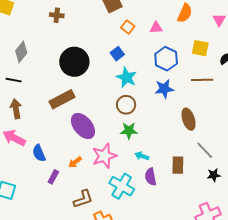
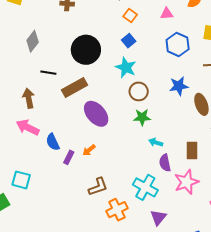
orange square: (128, 27) -> (130, 16), moved
cyan star: (126, 77) -> (126, 67), moved
black line: (14, 80) -> (48, 73), moved
blue star: (164, 89) -> (179, 86), moved
pink star: (104, 156) -> (186, 182), moved
purple rectangle: (53, 177) -> (69, 157), moved
cyan cross: (122, 186) -> (145, 187), moved

